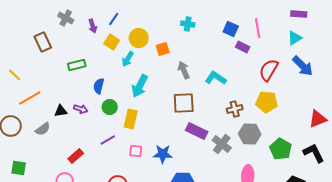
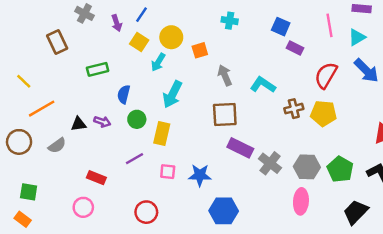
pink line: (258, 28) -> (329, 25), moved
brown cross: (235, 109) -> (294, 109), moved
gray hexagon: (250, 134) -> (307, 167), moved
red rectangle: (76, 156) -> (96, 178), turned 63

